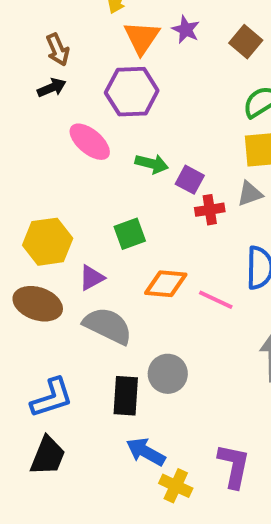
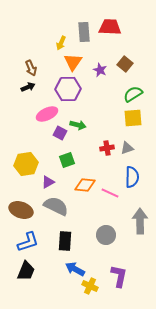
purple star: (186, 30) -> (100, 70), moved
pink ellipse: (90, 142) -> (47, 114), turned -65
purple square: (190, 180) -> (60, 133), moved
gray triangle: (250, 194) -> (127, 148), moved
brown ellipse: (38, 304) -> (21, 210), moved
gray circle: (168, 374) -> (106, 235), moved

